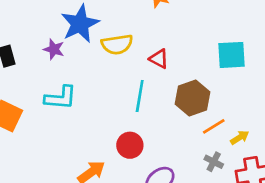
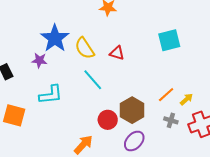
yellow semicircle: (117, 44) -> (85, 48), turned 75
cyan line: (140, 96) -> (93, 80), moved, turned -40
brown hexagon: (193, 98) -> (132, 110), moved

